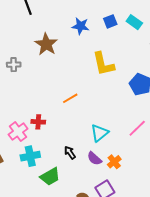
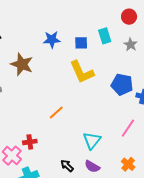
blue square: (110, 21) -> (81, 43), moved, turned 32
cyan rectangle: (134, 22) -> (105, 36), moved, turned 49
orange cross: (114, 162) -> (128, 164), moved

